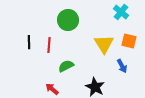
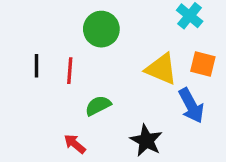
yellow triangle: (104, 44) -> (161, 69), turned -35
blue arrow: (122, 66) -> (191, 106), size x1.5

